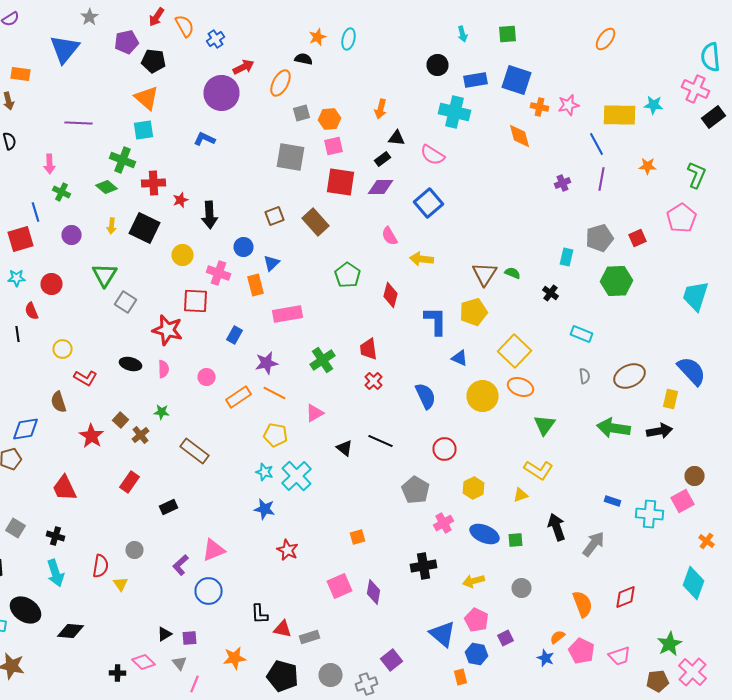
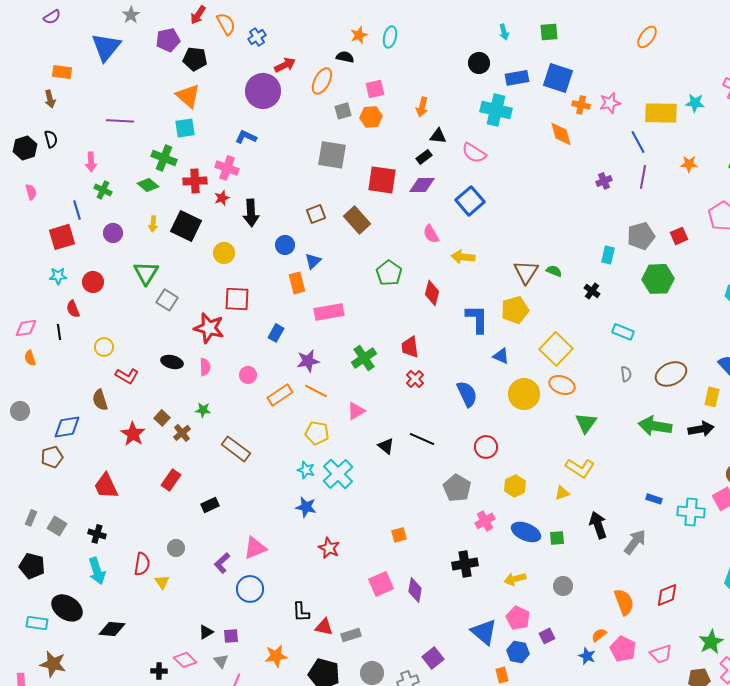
pink square: (334, 146) -> (375, 89), moved
pink cross: (218, 273) -> (227, 168), moved

